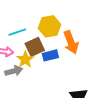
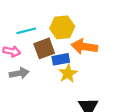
orange arrow: (71, 42) -> (84, 47), turned 115
yellow star: (25, 59) -> (68, 73), moved

